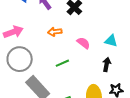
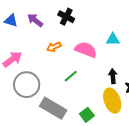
pink semicircle: (83, 43) -> (86, 50), size x1.5
black arrow: (107, 64) -> (113, 76), moved

